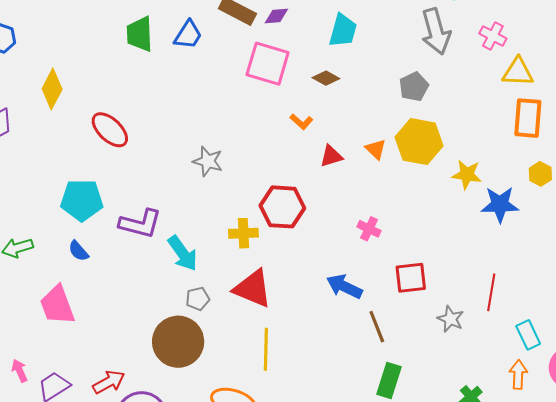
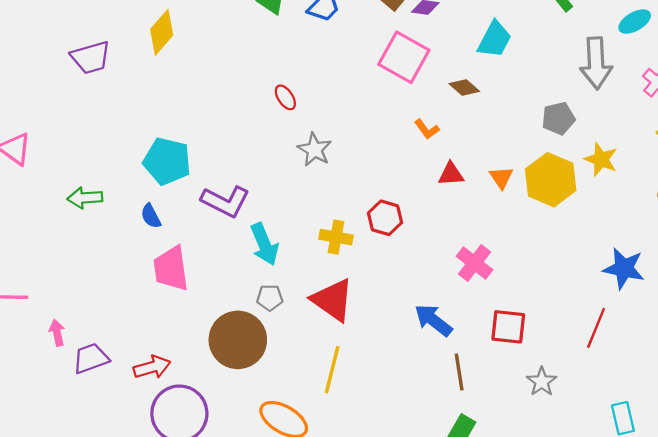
red ellipse: (110, 130) -> (285, 97), moved, size x0.6
yellow star: (467, 175) -> (601, 159), moved
red hexagon: (282, 207) -> (385, 218), size x0.7
pink cross: (369, 229) -> (475, 263), size x1.4
red line: (491, 292) -> (596, 328), moved
pink trapezoid: (57, 305) -> (171, 269), moved

